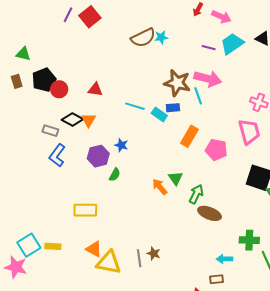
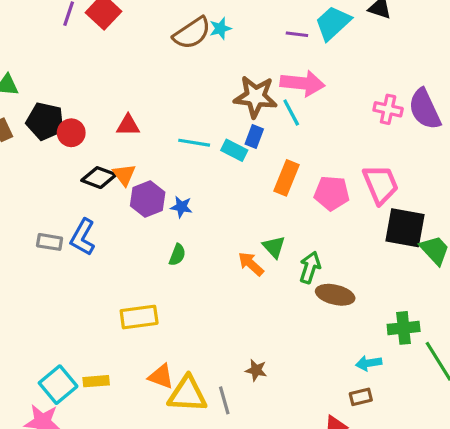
black pentagon: (44, 80) -> (45, 121), turned -30
blue rectangle: (173, 108) -> (254, 137), turned -56
gray rectangle: (50, 131) -> (50, 242), moved
pink trapezoid: (249, 132) -> (381, 184), moved
purple hexagon: (98, 156) -> (148, 199), moved
gray line: (139, 258) -> (224, 400), moved

